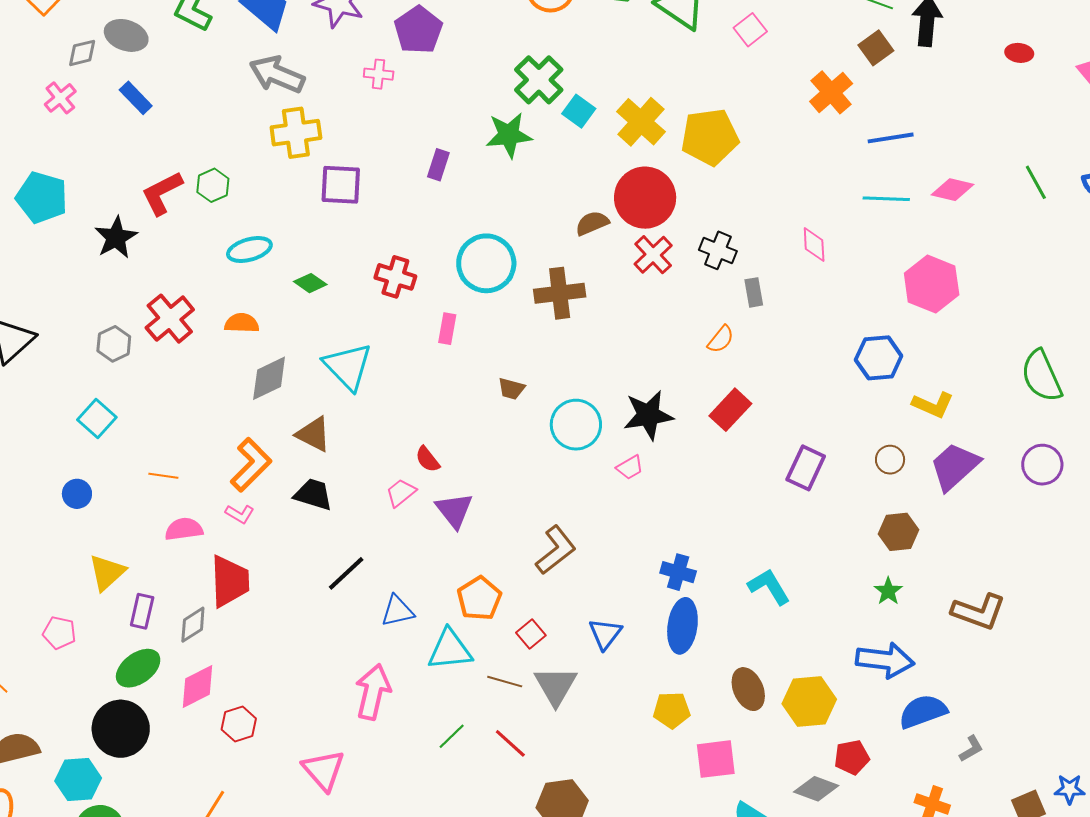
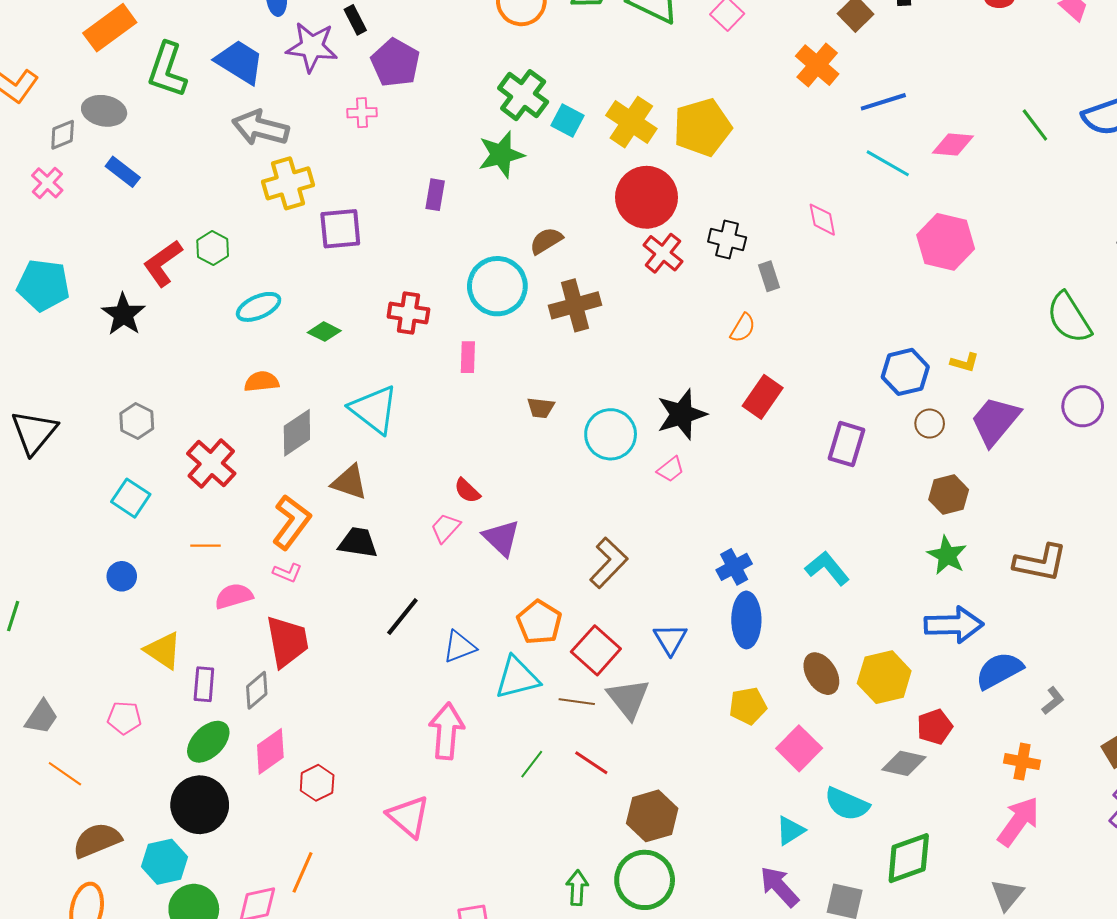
cyan line: (886, 199) -> (888, 163), turned 36
brown semicircle: (592, 223) -> (546, 241), moved
red cross: (170, 319) -> (211, 464), moved
blue hexagon: (879, 358) -> (905, 372), moved
yellow L-shape: (933, 405) -> (965, 362), size x0.7
yellow triangle: (107, 572) -> (163, 650), turned -36
blue cross: (678, 572) -> (734, 567), turned -36
green star: (888, 591) -> (947, 555), size x1.4
red square: (531, 634) -> (596, 650), size x1.6
pink square: (716, 759) -> (799, 748), turned -30

